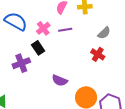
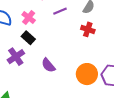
purple line: (65, 30) -> (60, 11), moved
purple semicircle: (60, 80) -> (48, 65), moved, turned 42

